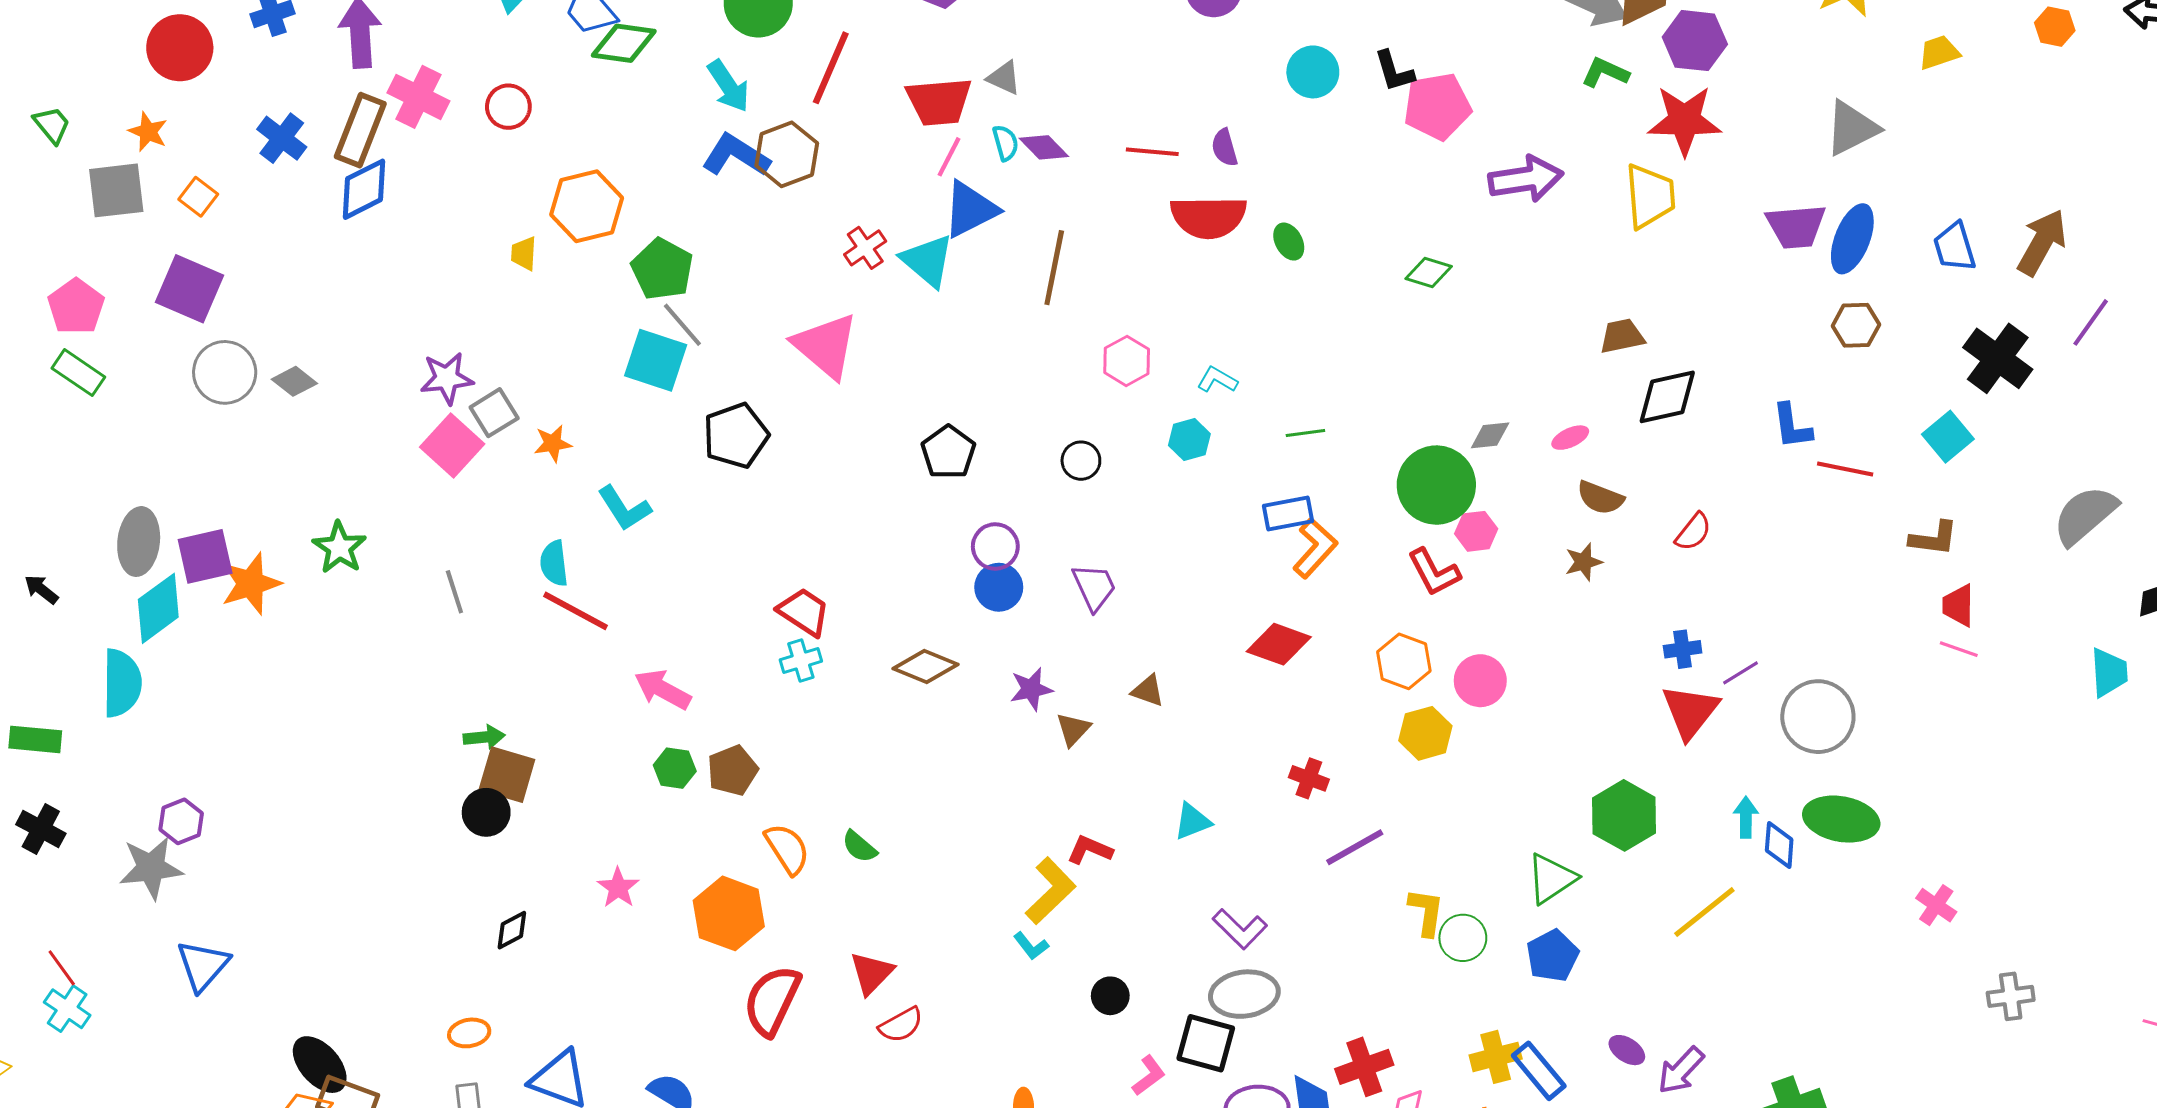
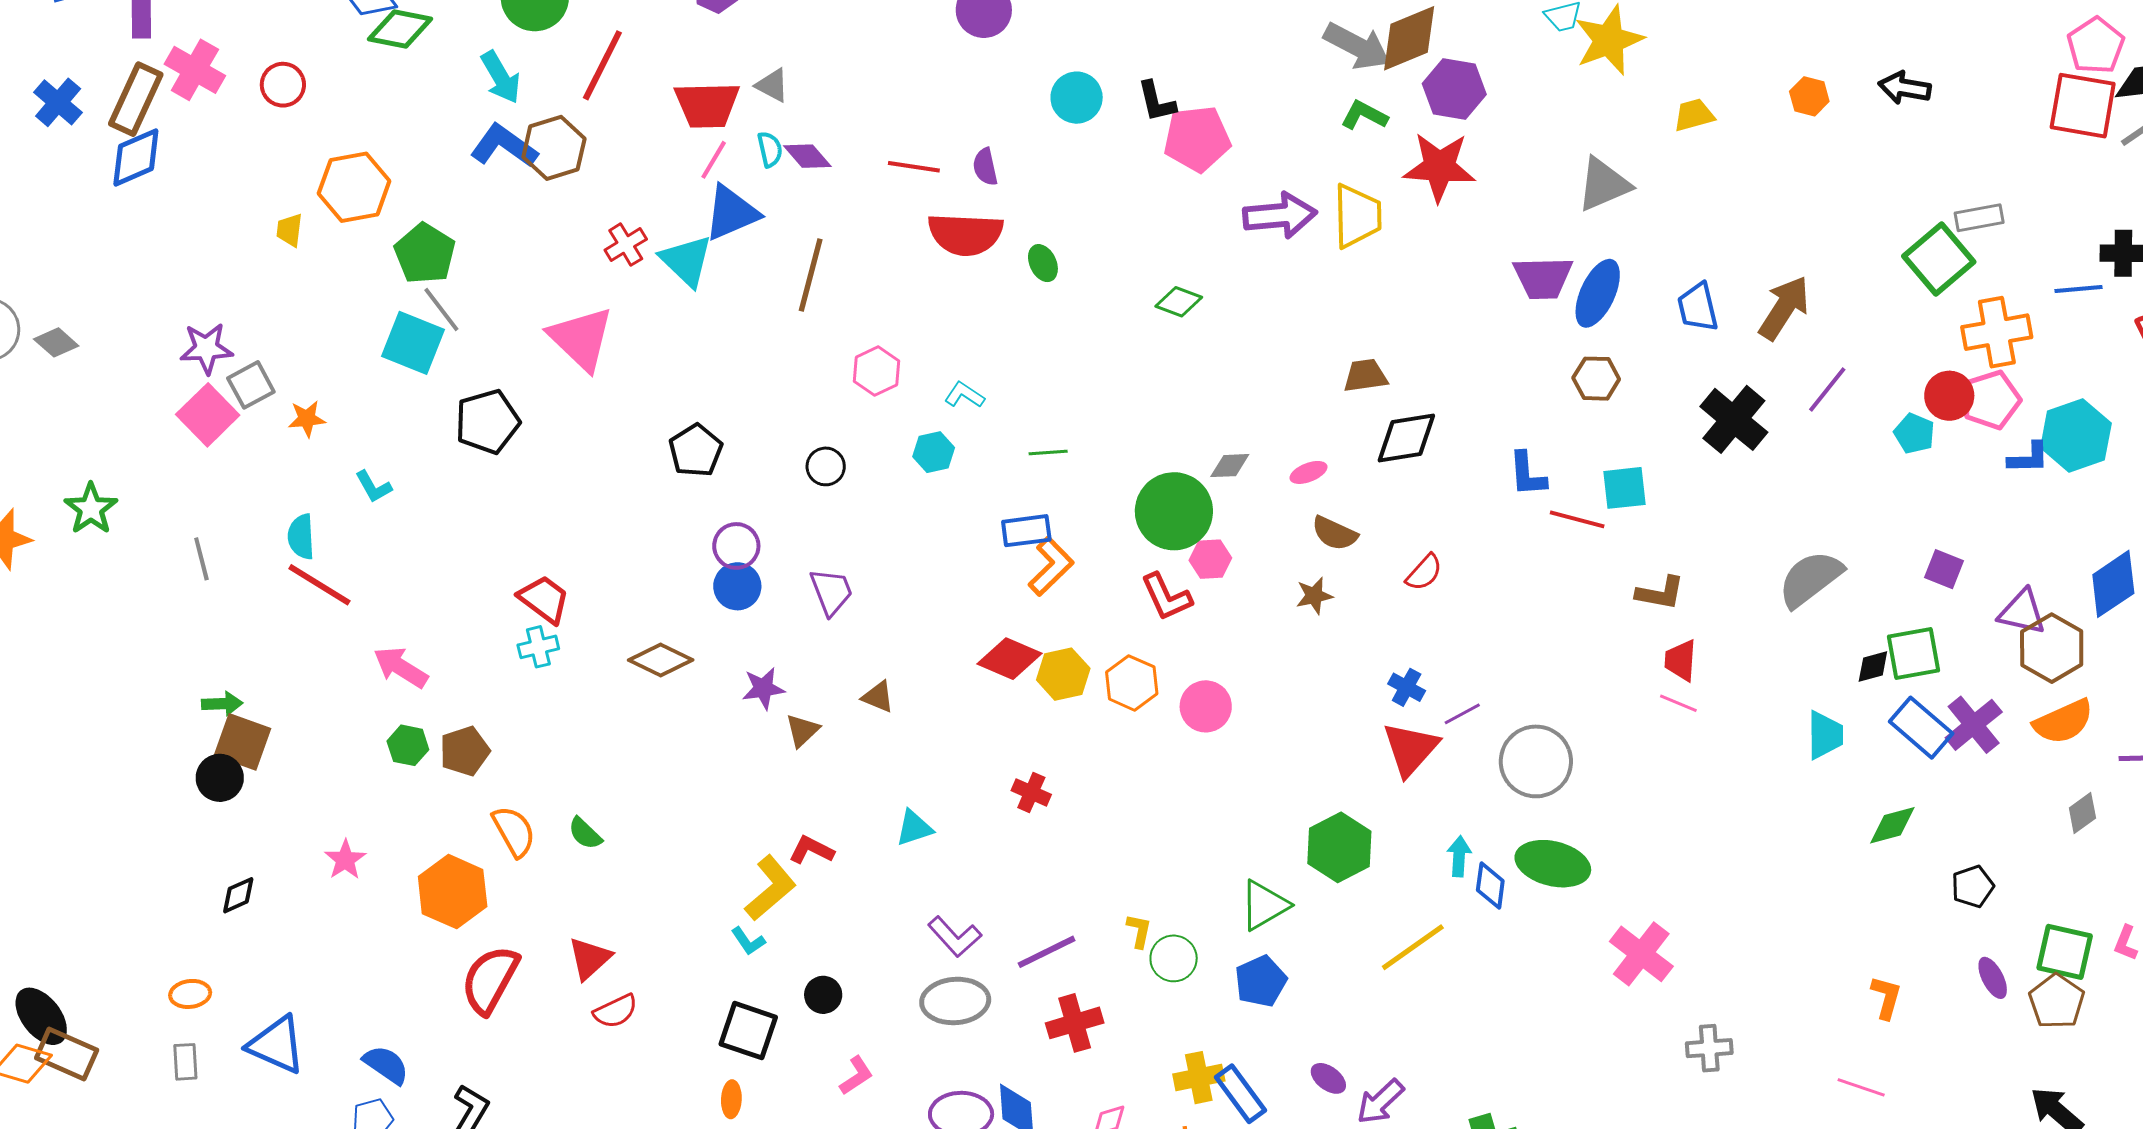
yellow trapezoid: (1650, 196) -> (1357, 216), moved
cyan square: (1948, 437) -> (1624, 488), moved, turned 30
cyan L-shape: (624, 508) -> (373, 487), size x0.7
blue cross: (1683, 649) -> (1407, 687), turned 33
yellow hexagon: (1425, 733) -> (1063, 674), moved
purple line: (1355, 847) -> (1047, 952), moved
pink cross: (1936, 905) -> (1641, 954), size x1.6
yellow L-shape: (1426, 912) -> (1139, 931), size x0.7
black square: (1206, 1043) -> (748, 1031), moved
red cross: (1364, 1067) -> (1075, 1023), moved

